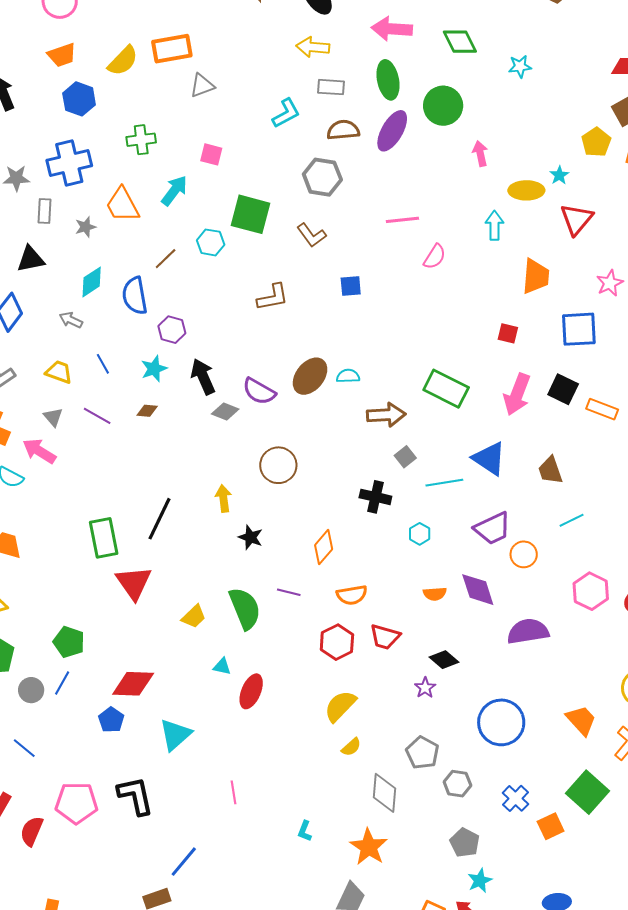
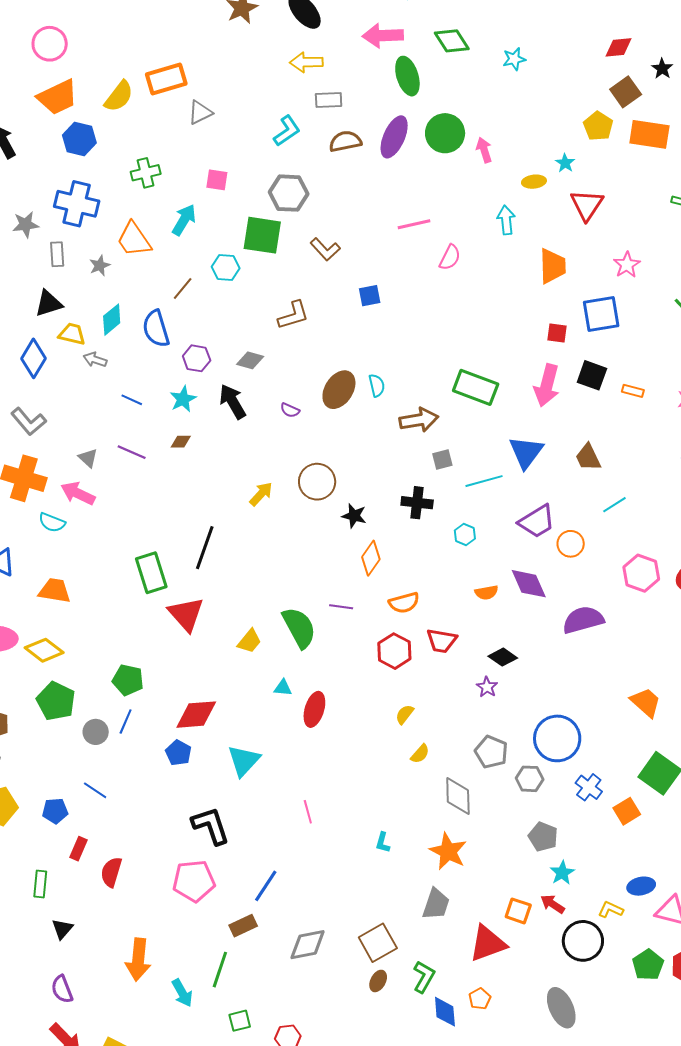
orange trapezoid: (62, 55) -> (58, 97), size x1.4
green ellipse: (388, 80) -> (407, 76), moved
green circle: (443, 106) -> (445, 133), moved
blue cross: (69, 163) -> (77, 204), turned 33
gray hexagon: (322, 177) -> (289, 193), moved
yellow ellipse: (526, 190) -> (534, 182), size x0.7
red square: (508, 333) -> (557, 333), moved
blue line: (103, 364) -> (132, 400), turned -30
yellow trapezoid: (59, 372) -> (72, 334), moved
cyan semicircle: (348, 376) -> (377, 385), turned 85
purple semicircle: (259, 391) -> (290, 410), size x0.6
orange rectangle: (602, 409) -> (633, 391), size x0.7
gray diamond: (225, 411) -> (250, 360), moved
gray square: (405, 457) -> (442, 460), turned 30
blue triangle: (489, 459) -> (526, 452), turned 39
yellow arrow: (223, 498) -> (261, 494), moved, turned 56
black star: (251, 537) -> (354, 516), moved
yellow semicircle: (340, 706) -> (405, 714), size x0.6
blue circle: (501, 722) -> (557, 738), moved
pink pentagon: (77, 803) -> (194, 881), moved

